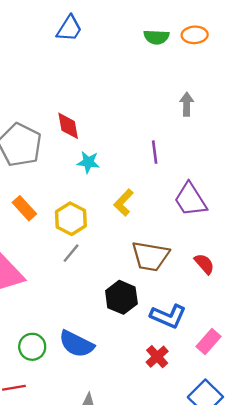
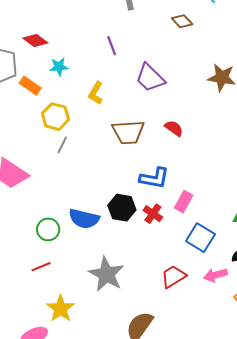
red diamond: (68, 126) -> (35, 41), turned -30
orange rectangle: (24, 208) -> (30, 86), moved
black hexagon: (121, 297) -> (122, 208), moved
pink rectangle: (209, 341) -> (184, 202), moved

